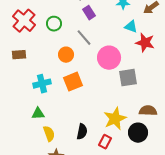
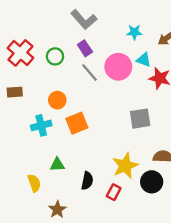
purple rectangle: (89, 13) -> (85, 48), moved
orange circle: (66, 55) -> (57, 100), moved
pink circle: (109, 58) -> (118, 67), moved
green triangle: (38, 114) -> (57, 165), moved
yellow semicircle: (49, 134) -> (34, 183), moved

